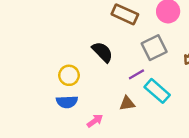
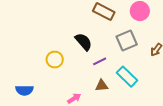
purple line: (136, 74) -> (100, 61), moved
blue semicircle: (67, 102) -> (24, 90), moved

